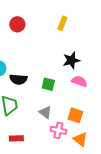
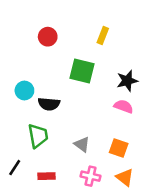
black star: (71, 60) -> (127, 81), moved
green square: (48, 84) -> (82, 71), moved, size x1.5
pink cross: (58, 130) -> (91, 176), moved

